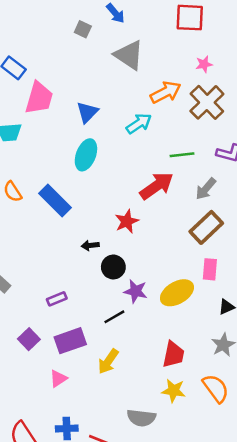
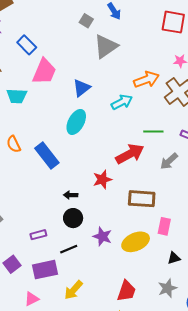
gray triangle: (129, 55) -> (106, 46), moved, turned 44
brown rectangle: (206, 227) -> (142, 199), moved, turned 40
black circle: (113, 267) -> (73, 218), moved
black line: (114, 317) -> (69, 249), moved

